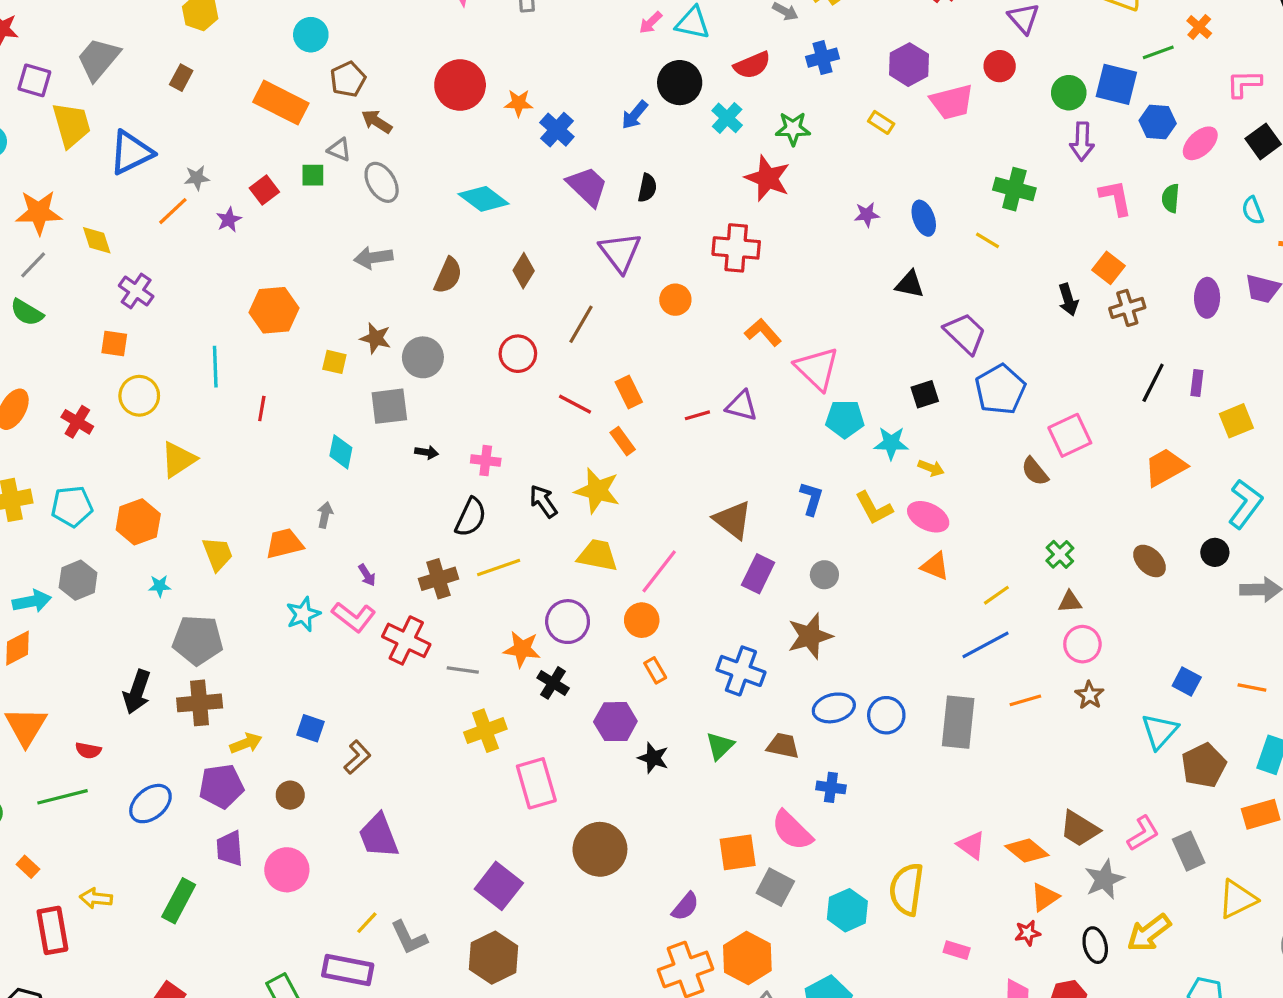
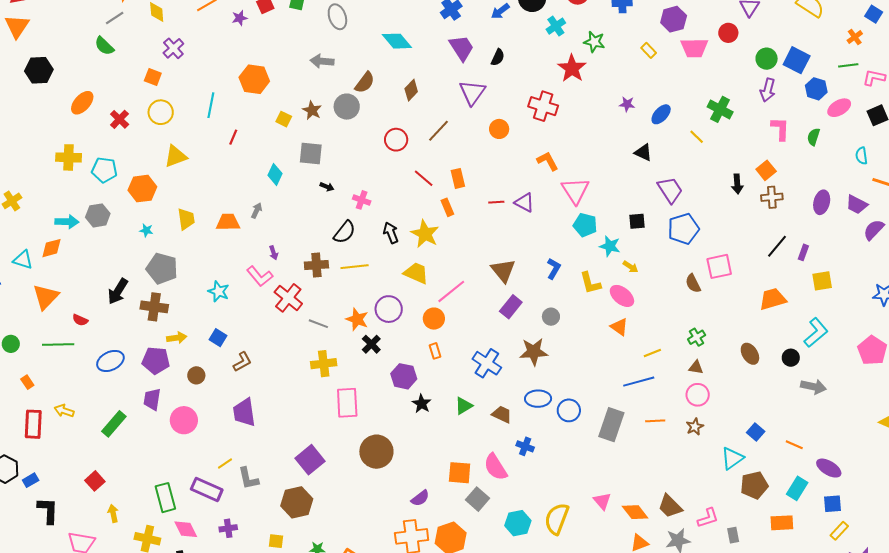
green line: (1158, 52) -> (848, 65), moved
blue ellipse: (924, 218) -> (661, 114), turned 50
gray circle: (423, 357) -> (347, 107), moved
cyan star: (303, 614) -> (219, 291), moved, turned 30
gray rectangle: (1189, 851) -> (733, 535), size x0.7

